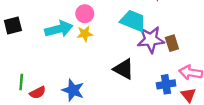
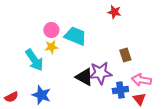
cyan trapezoid: (133, 21) -> (75, 36), moved
cyan arrow: (59, 29) -> (34, 60), moved, turned 70
purple star: (151, 40) -> (100, 73), moved

